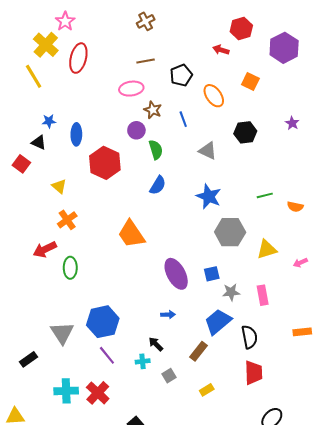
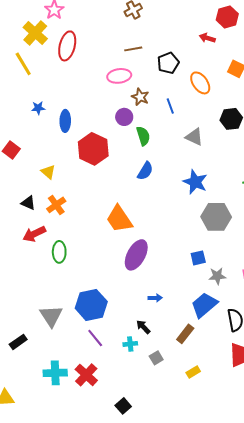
black triangle: (39, 143) -> (28, 203), moved
purple ellipse: (176, 274) -> (136, 255), moved, turned 56

